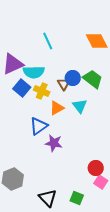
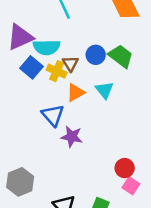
brown triangle: (64, 84) -> (70, 64), moved
blue triangle: (39, 126) -> (53, 115), turned -36

